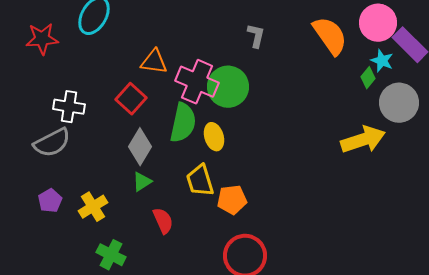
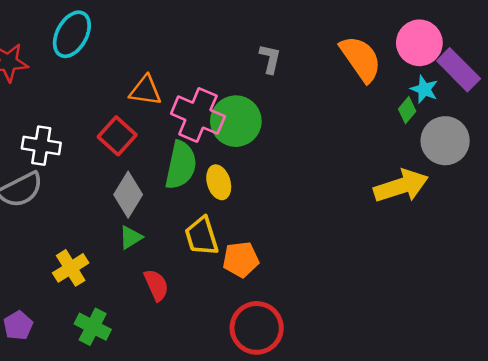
purple pentagon: (50, 201) -> (18, 325), moved

